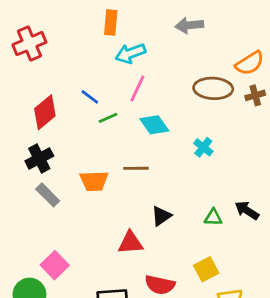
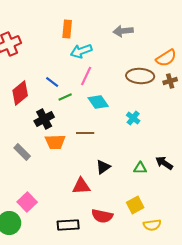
black cross: (39, 159) -> (44, 119), moved

